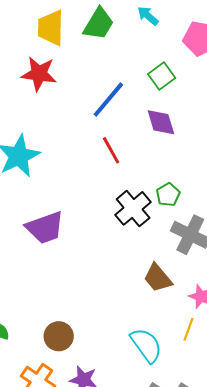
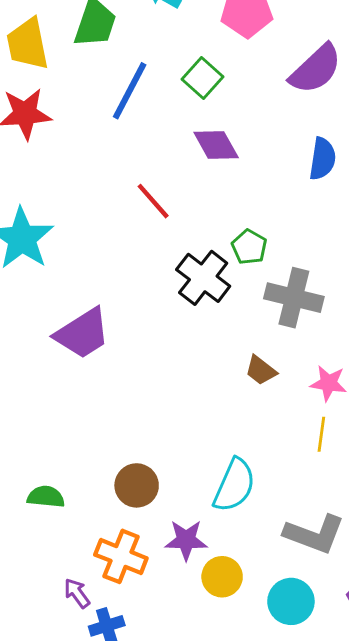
blue line: (108, 100) -> (130, 91), moved
brown trapezoid: (158, 278) -> (261, 370), size x0.7
cyan semicircle: (146, 345) -> (234, 485), moved, turned 72

